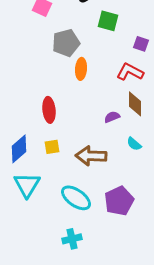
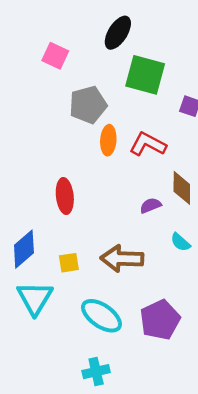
green square: (108, 21) -> (145, 75), size x1.4
red L-shape: (130, 72) -> (148, 144), moved
yellow square: (52, 147) -> (69, 263), moved

